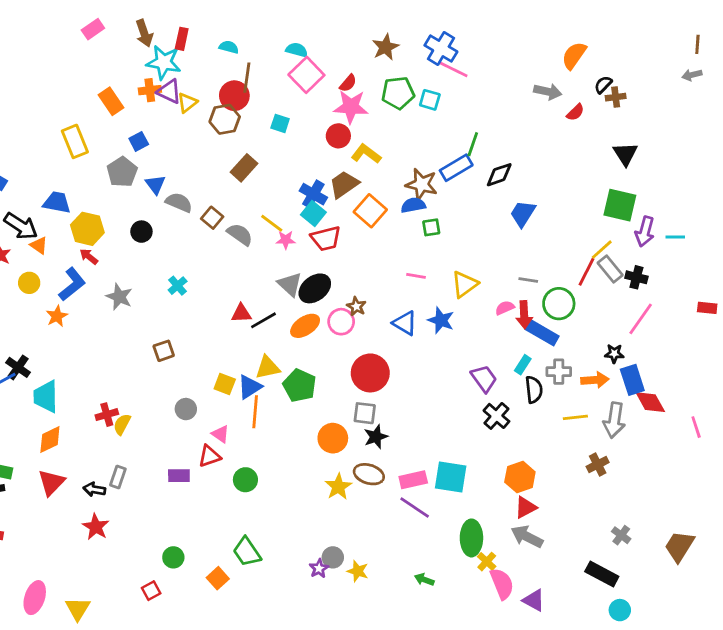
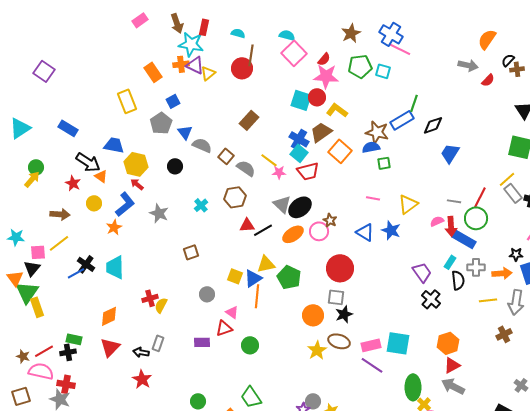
brown hexagon: (225, 119) -> (235, 197), moved
cyan square: (280, 123) -> (301, 100), moved, size x1.5
red line: (587, 272) -> (480, 197), moved
cyan trapezoid: (46, 397) -> (115, 267), moved

